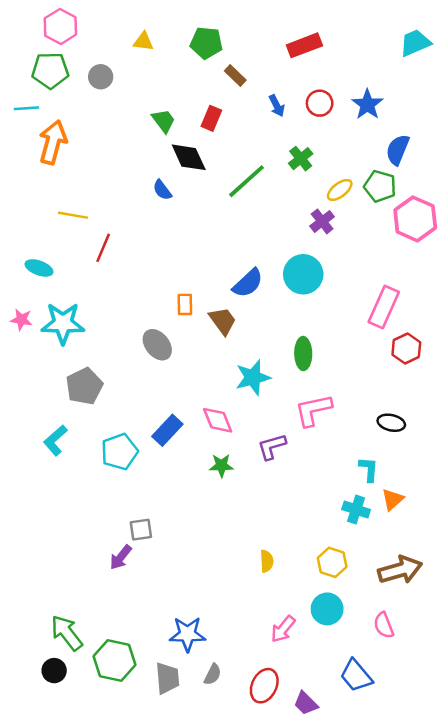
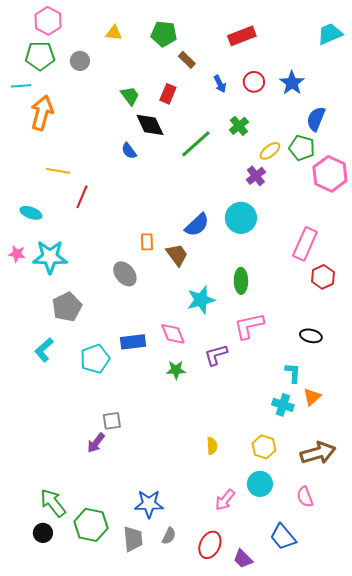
blue rectangle: (167, 430) -> (133, 342), turned 40

